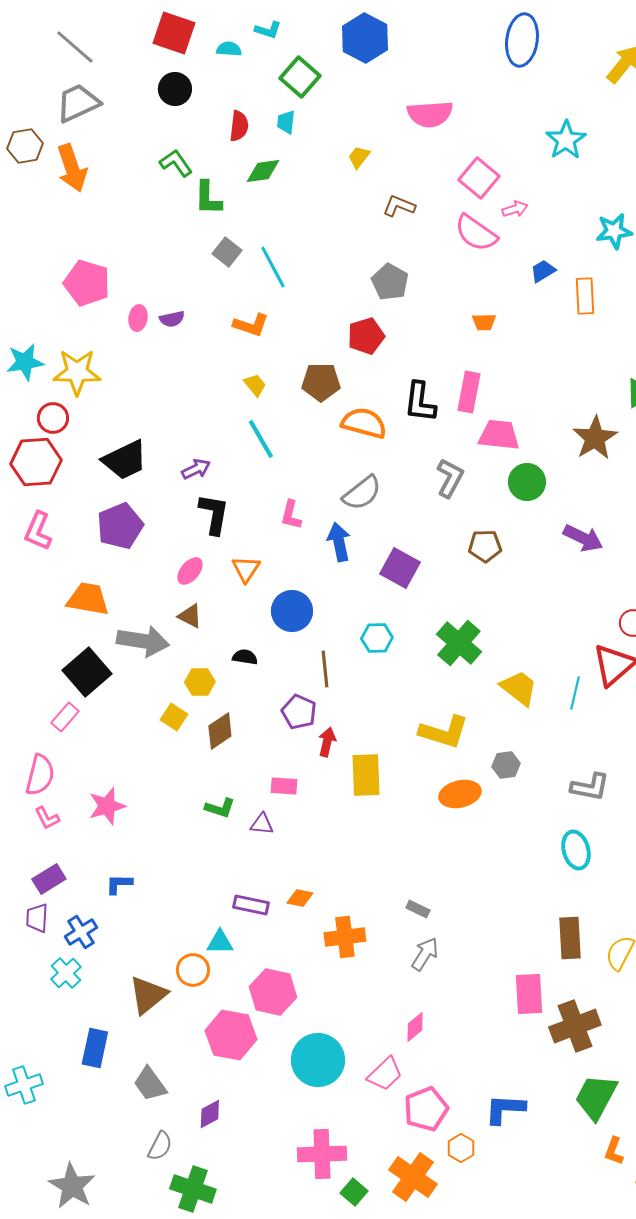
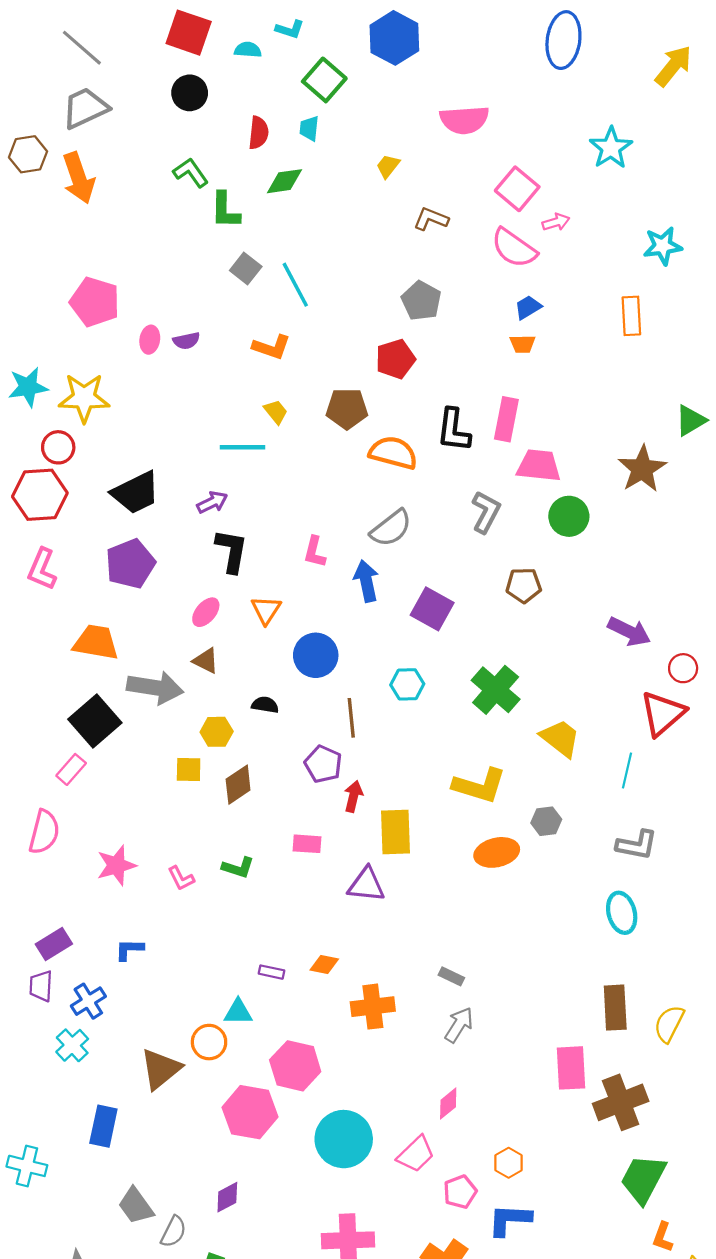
blue trapezoid: (543, 271) -> (528, 307), moved
cyan line: (261, 439) -> (242, 447), moved, turned -60
purple arrow: (583, 538) -> (629, 632), moved
cyan line: (575, 693) -> (627, 771), moved
yellow square: (174, 717) -> (189, 769), turned -32
pink L-shape: (47, 818) -> (181, 878), moved
purple triangle: (262, 824) -> (366, 885), moved, size x1.5
purple rectangle: (251, 905) -> (272, 972), size x0.7
gray trapezoid: (150, 1084) -> (136, 1206), moved
cyan cross: (24, 1085) -> (27, 1166), turned 33
pink pentagon: (426, 1109) -> (460, 1192), size x0.7
blue L-shape: (505, 1109) -> (510, 1220), moved
orange hexagon: (461, 1148) -> (509, 1163), moved

